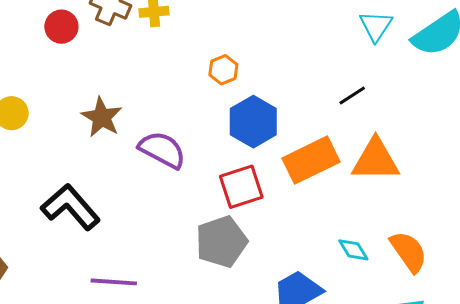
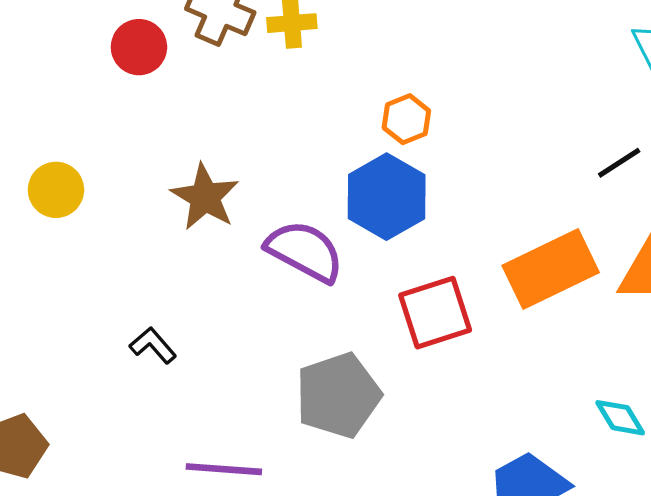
blue hexagon: (253, 122) -> (387, 197), moved
black L-shape: (71, 207) -> (153, 345), size x0.5
gray pentagon: (221, 242) -> (338, 395), moved

